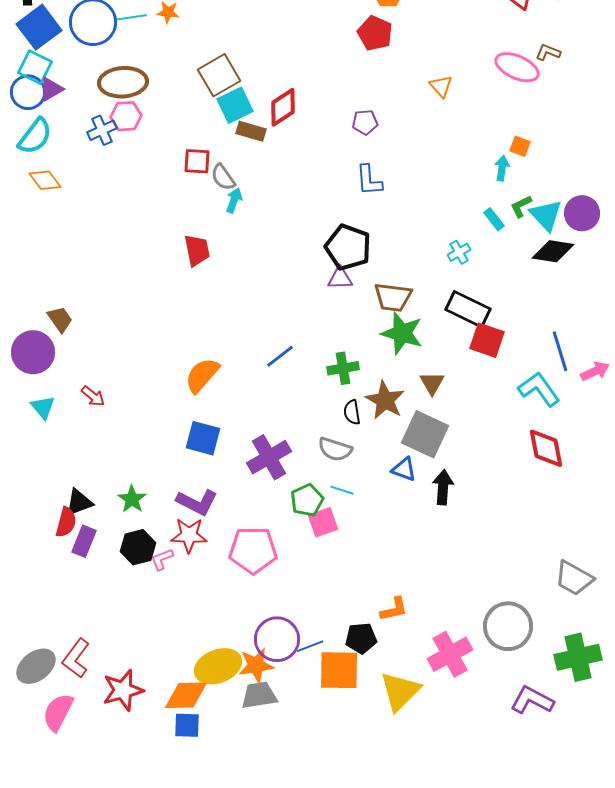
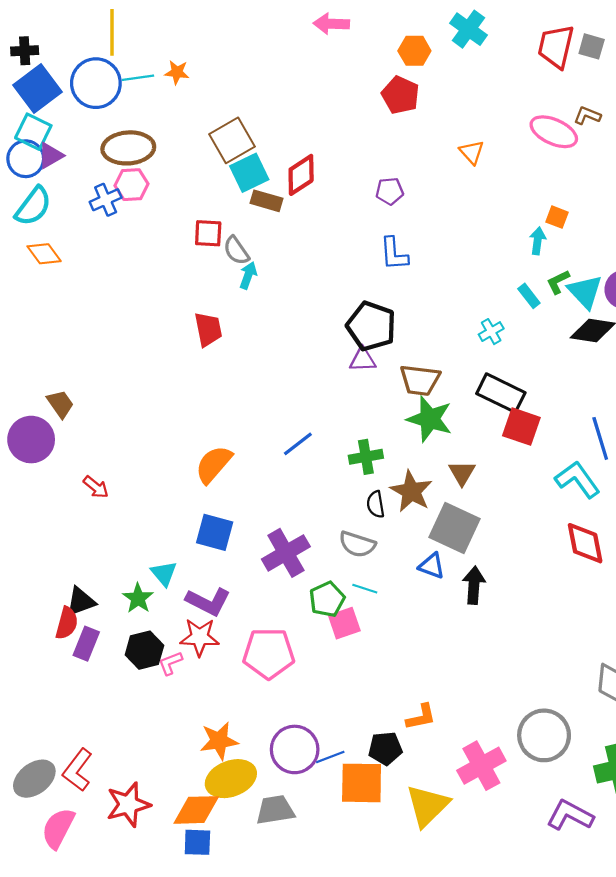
cyan triangle: (43, 407) -> (164, 573), moved
orange star: (256, 665) -> (219, 741), moved

